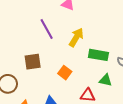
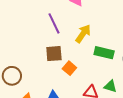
brown square: (33, 62) -> (54, 54), moved
green triangle: (106, 80) -> (110, 86), moved

